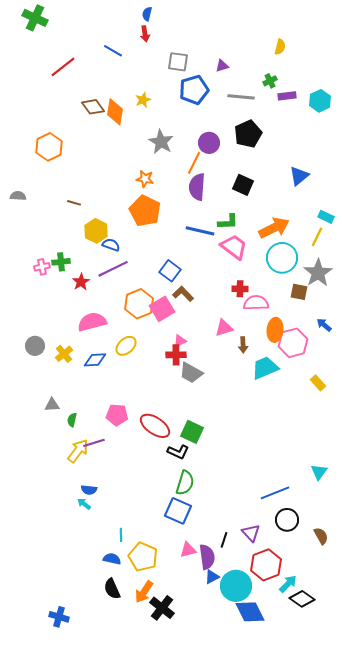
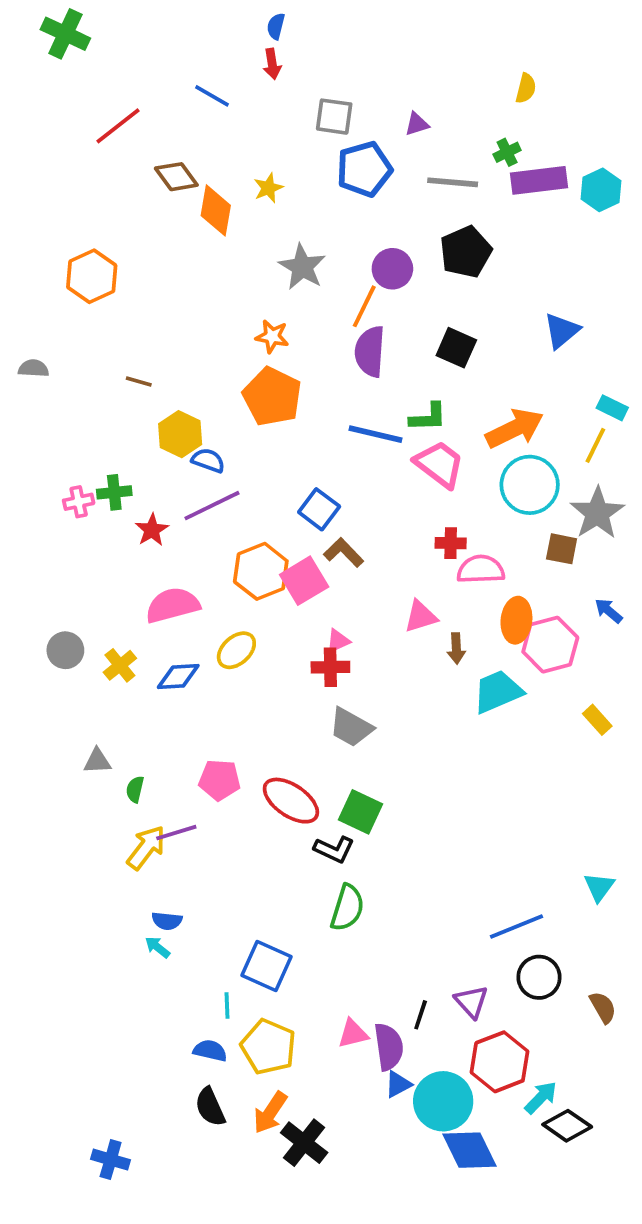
purple rectangle: (287, 96) -> (539, 180), size x1.6
brown diamond: (93, 107) -> (176, 177), moved
gray trapezoid: (191, 373) -> (351, 727), moved
blue square: (178, 511) -> (267, 966), moved

